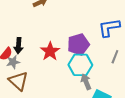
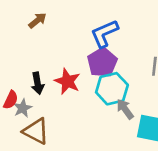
blue L-shape: (109, 28) -> (104, 34), moved
black arrow: (19, 46) -> (38, 83), moved

